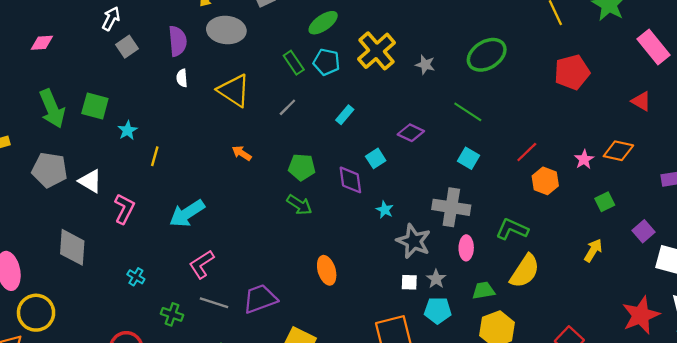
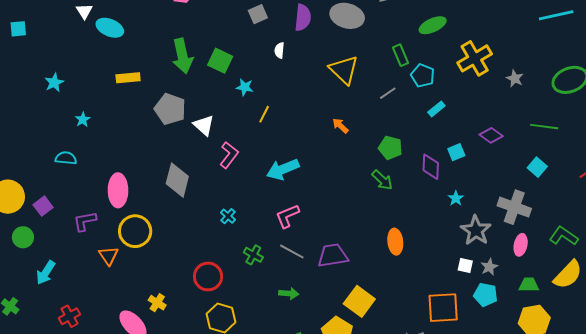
cyan pentagon: (327, 62) -> (423, 75), moved
white semicircle: (182, 78) -> (279, 50), moved
green line: (468, 112) -> (544, 127), turned -36
cyan star: (128, 130) -> (245, 87), turned 30

